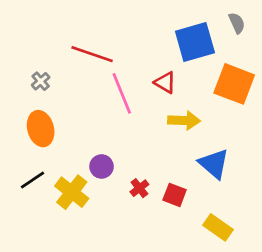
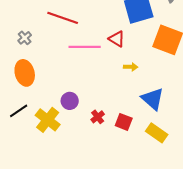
pink line: (122, 93) -> (85, 47), turned -68
yellow arrow: (184, 120) -> (131, 67), size x0.6
yellow rectangle: (218, 227) -> (157, 133), moved

